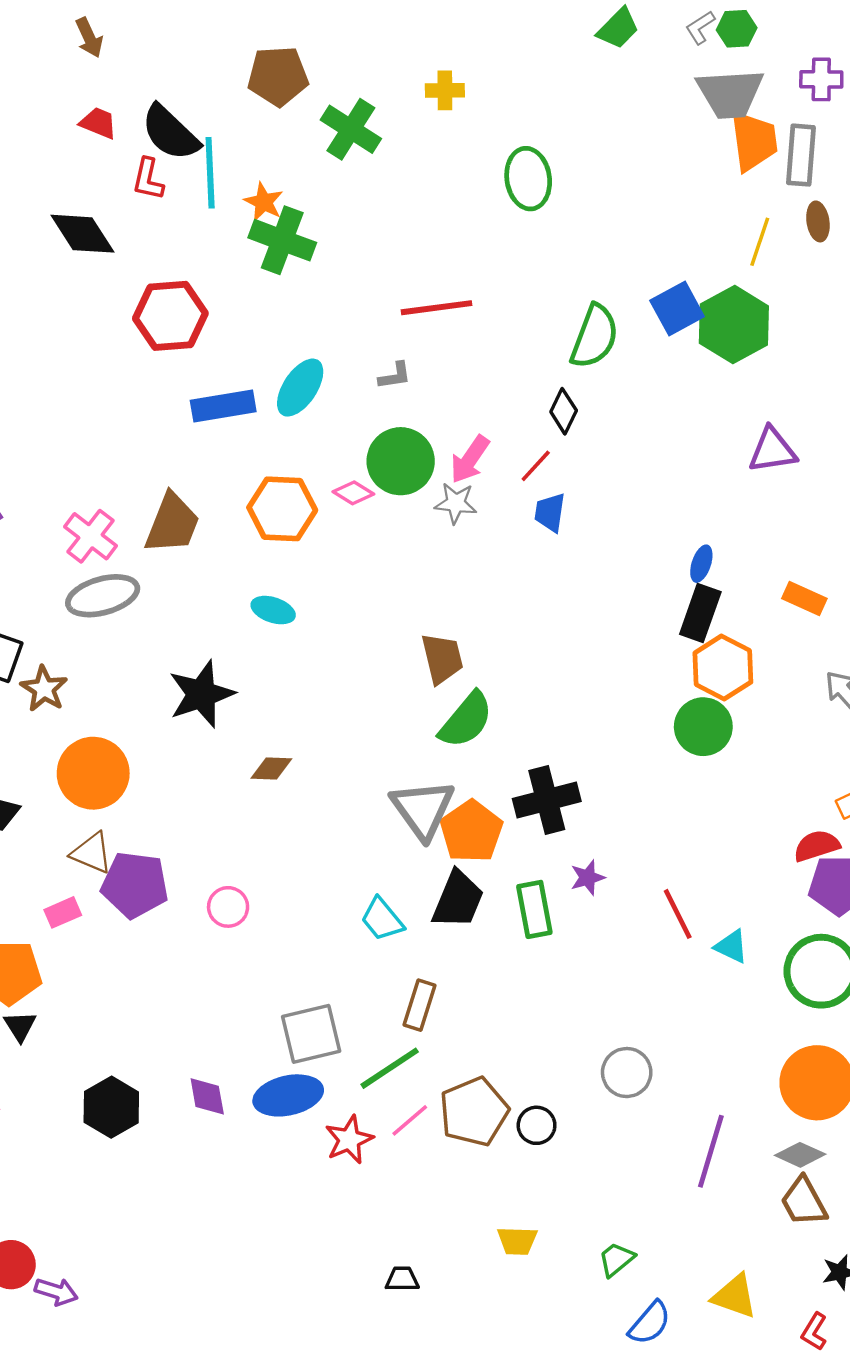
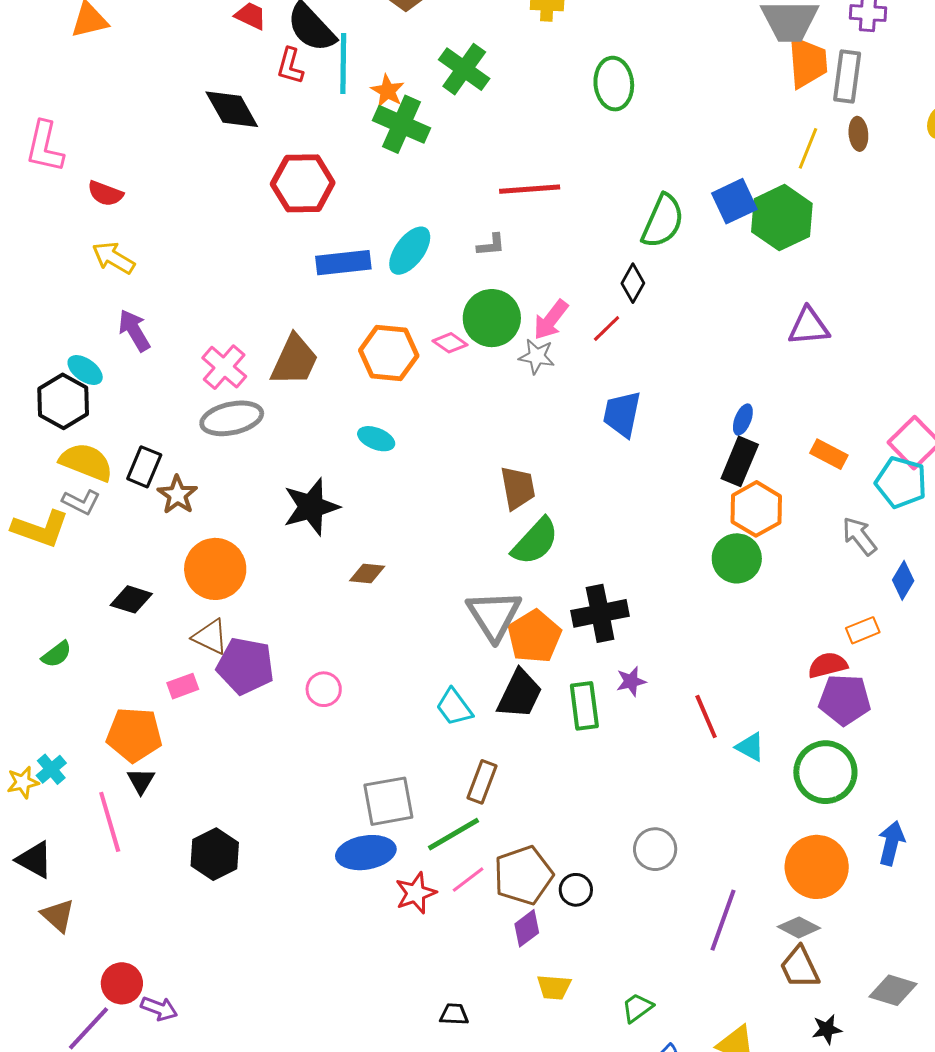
green cross: (351, 129) -> (464, 69), moved
blue trapezoid: (550, 512) -> (622, 414), moved, size x1.4
purple diamond: (207, 1096) -> (527, 928), moved, turned 60

